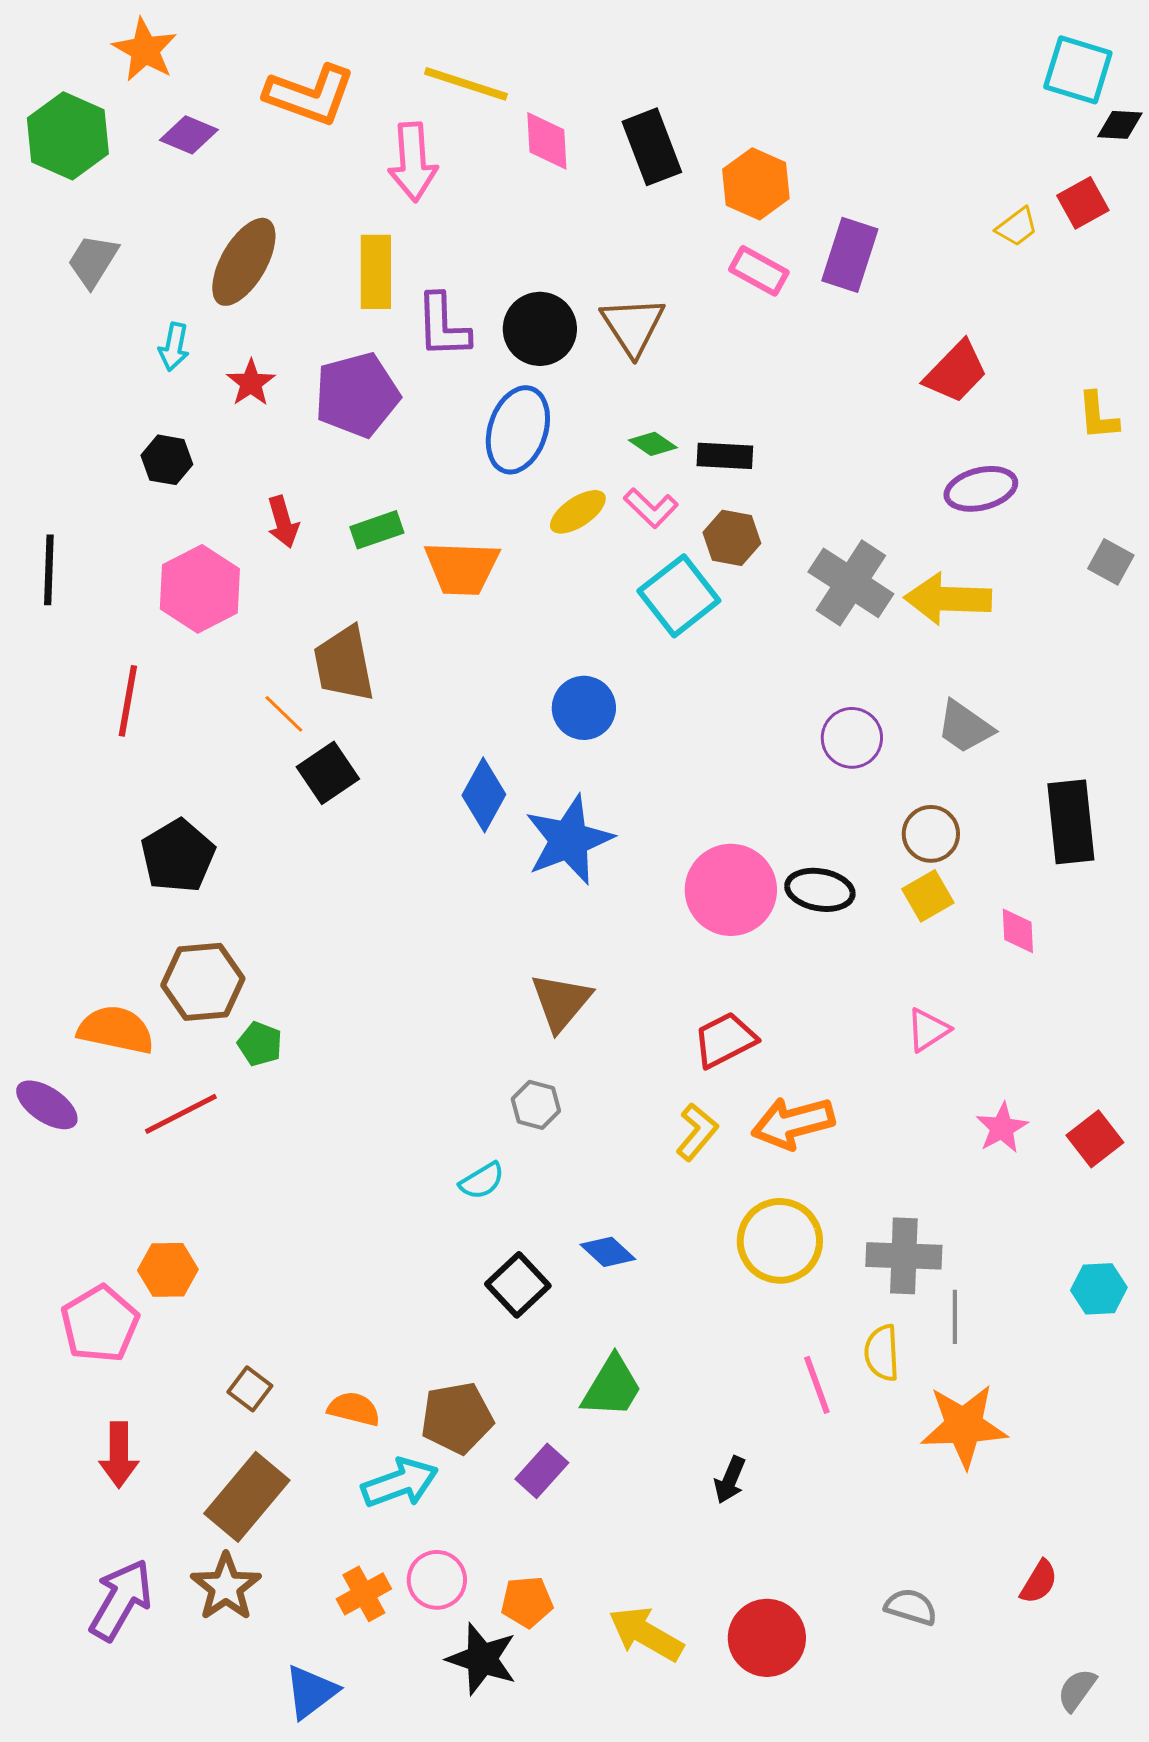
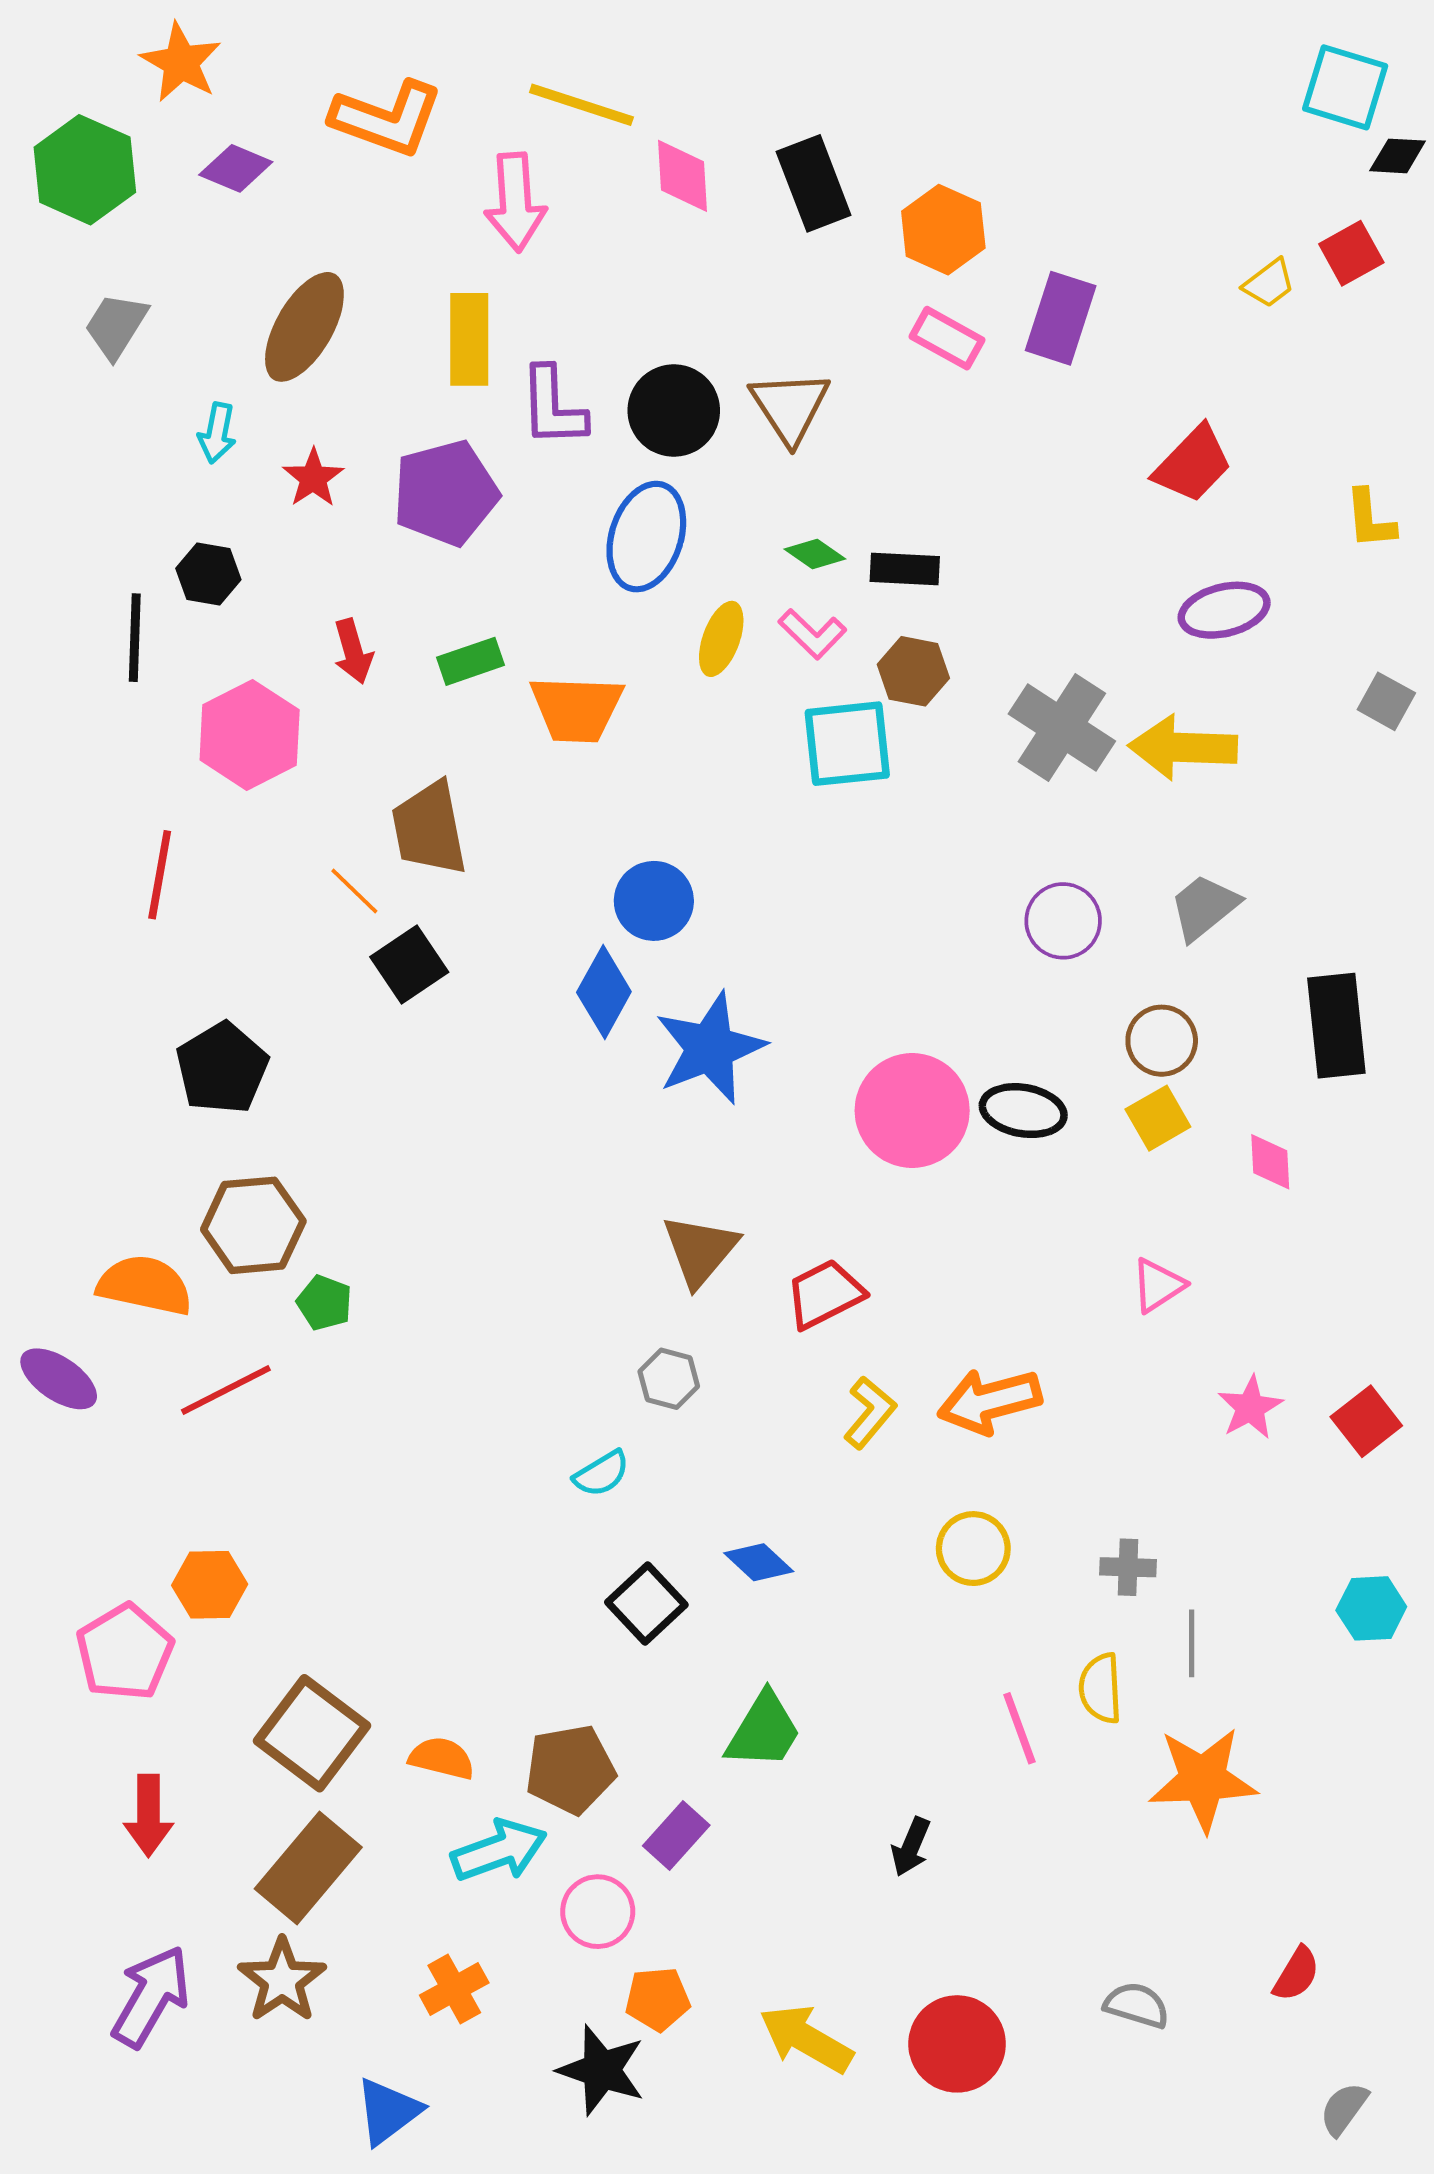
yellow ellipse: (578, 512) -> (721, 639), turned -36
black line: (49, 570) -> (135, 638), moved
cyan square: (679, 596) -> (847, 744), turned 32
blue circle: (584, 708) -> (654, 901), moved
gray trapezoid: (965, 727) -> (1204, 907), turned 106
red trapezoid: (725, 1040) -> (825, 1294), moved
yellow circle: (780, 1241) -> (973, 1549), size x0.7
gray cross: (904, 1256) -> (1128, 1567), size x0.6
brown square: (250, 1389) -> (312, 1733), size x2.0
pink circle: (437, 1580) -> (598, 1912), moved

